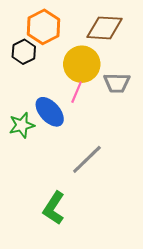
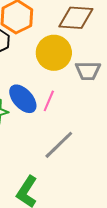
pink line: (77, 92) -> (49, 101), moved

